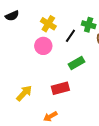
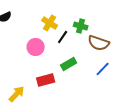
yellow cross: (48, 24) -> (50, 23), moved
red rectangle: (60, 88) -> (46, 80), moved

